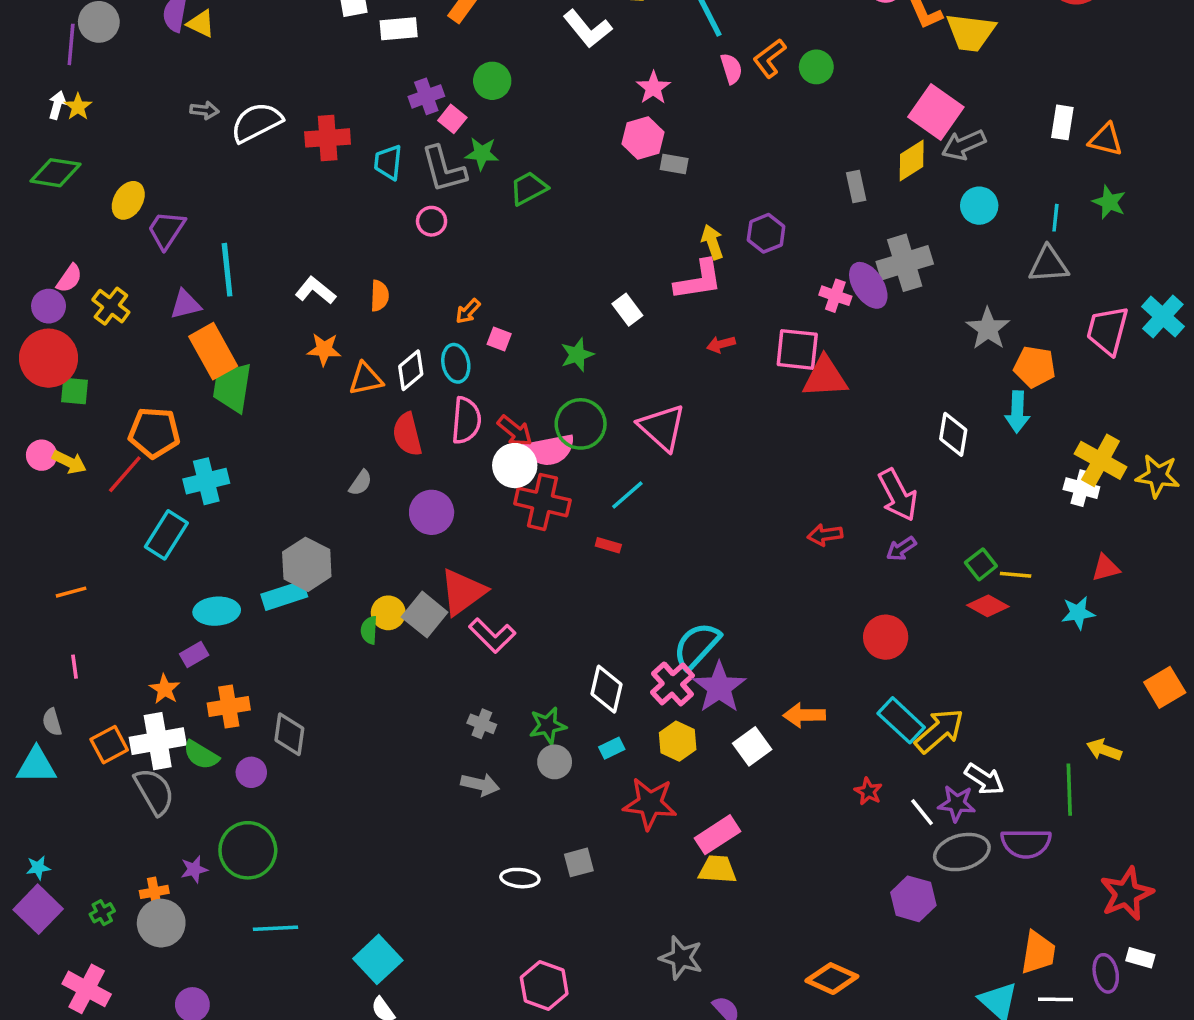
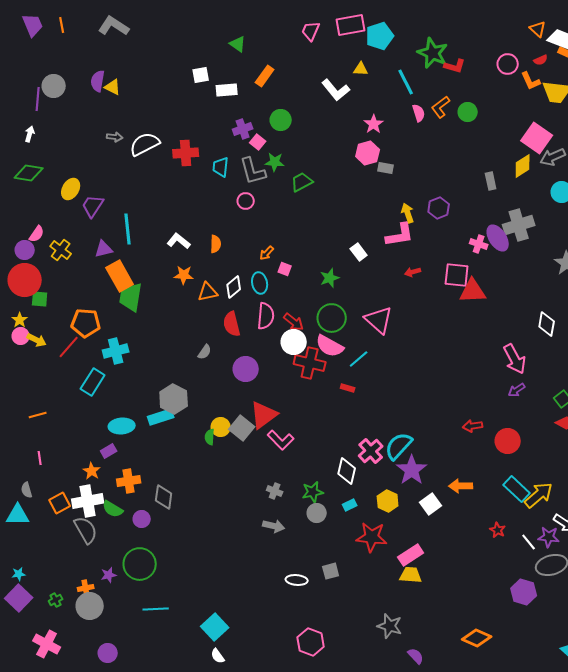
yellow star: (78, 107) -> (20, 320), moved
pink semicircle: (549, 450) -> (330, 346), moved, turned 40
red arrow: (825, 535) -> (473, 426), moved
pink cross: (672, 684) -> (371, 451), moved

